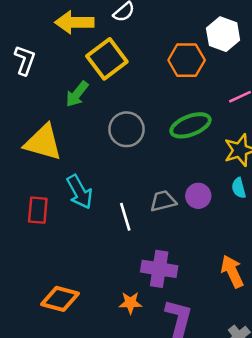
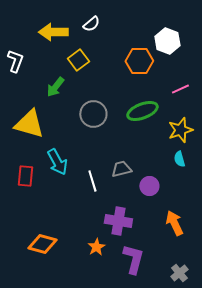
yellow square: (107, 59) -> (78, 60), size x0.7
purple circle: (198, 196) -> (149, 186), moved
orange star: (130, 303) -> (96, 247), turned -30

